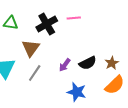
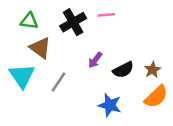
brown triangle: (31, 48) -> (40, 48), moved, turned -30
purple arrow: (65, 65) -> (95, 60), moved

